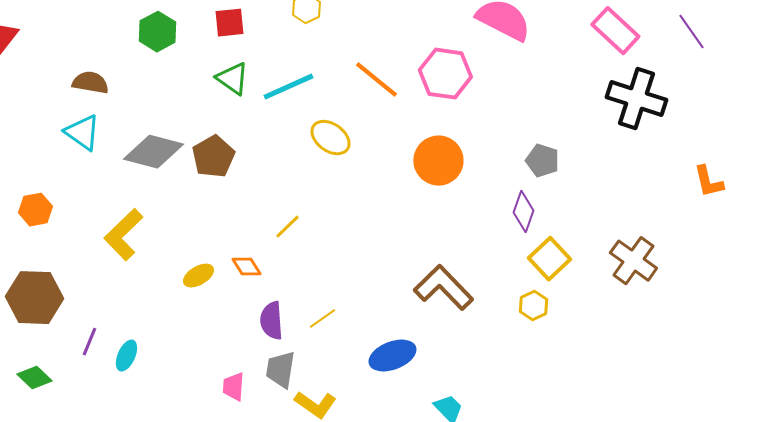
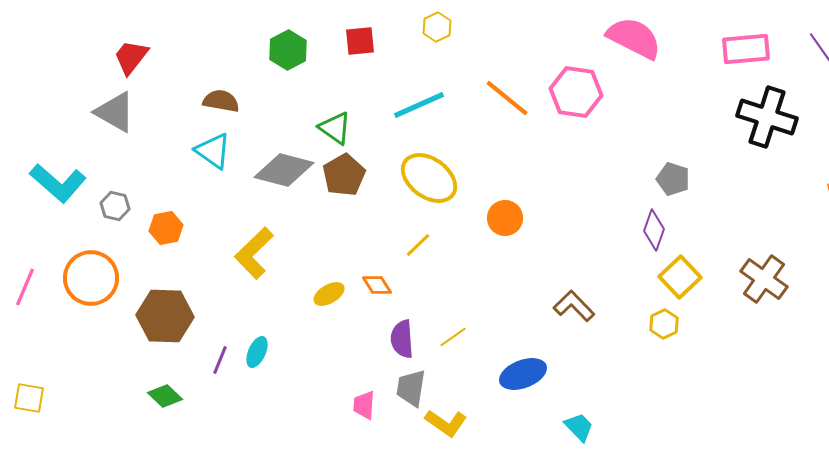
pink rectangle: (615, 31) -> (746, 49), turned -48
green triangle: (232, 79) -> (335, 128), moved
yellow ellipse: (330, 138) -> (429, 178), moved, size x1.4
orange circle: (438, 161) -> (505, 218), moved, size x0.7
brown L-shape: (443, 288) -> (574, 306), size x0.7
cyan ellipse: (126, 356) -> (257, 352), moved

